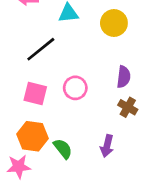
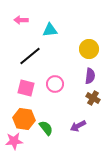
yellow circle: (114, 23) -> (89, 49), moved
purple arrow: (107, 146) -> (78, 126), turned 49

